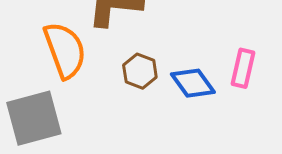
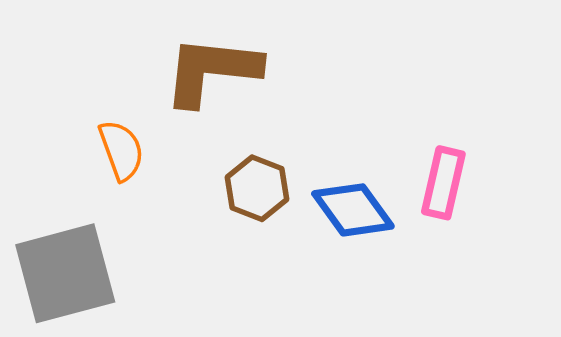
orange semicircle: (65, 50) -> (121, 150), size x0.6

